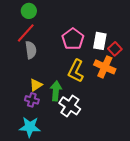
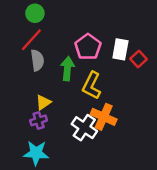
orange cross: (105, 67) -> (104, 117), moved
green arrow: (56, 91) -> (67, 69), moved
purple cross: (32, 100) -> (39, 120), turned -32

